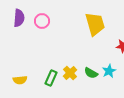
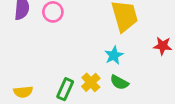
cyan star: (109, 71) -> (114, 55), moved

